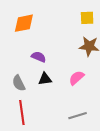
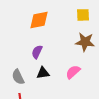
orange diamond: (24, 23) -> (39, 20), moved
purple semicircle: (39, 57) -> (37, 52), turned -88

